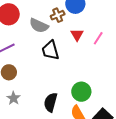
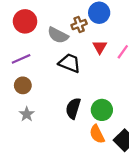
black trapezoid: (50, 50) -> (70, 63), turned 125
black semicircle: (51, 102) -> (73, 108), moved

